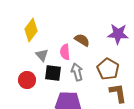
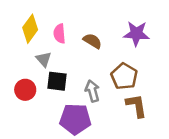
pink semicircle: (65, 52) -> (59, 34), moved
gray arrow: (77, 72) -> (92, 91), moved

